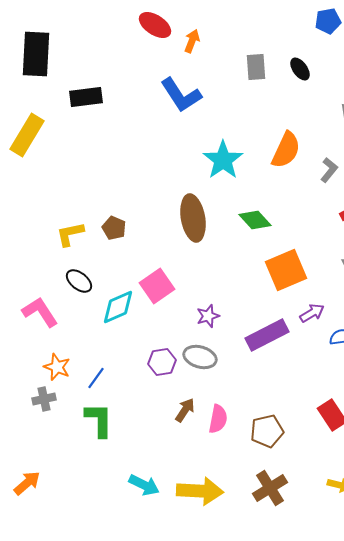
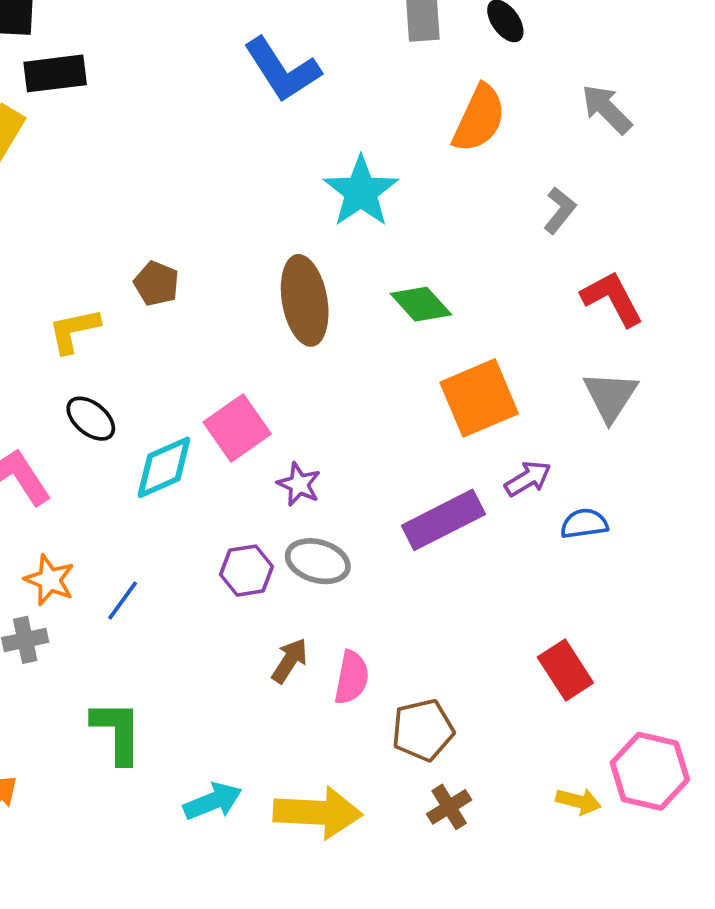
black rectangle: (86, 97) -> (55, 73), moved
orange semicircle: (286, 150) -> (479, 118), moved
brown pentagon: (114, 228) -> (156, 284), moved
purple star: (208, 316) -> (299, 484), moved, turned -30
green L-shape: (99, 420) -> (117, 732), moved
brown pentagon: (267, 431) -> (423, 730), moved
cyan arrow: (144, 485) -> (213, 801), turned -48
brown cross: (270, 488) -> (449, 807), size x0.7

